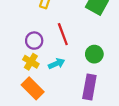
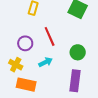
yellow cross: (31, 62) -> (16, 65), moved
orange rectangle: (33, 88) -> (26, 85), turned -30

